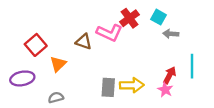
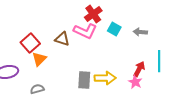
cyan square: (159, 17) -> (114, 29), moved
red cross: (130, 18) -> (93, 14), moved
red square: (36, 45) -> (30, 43), moved

